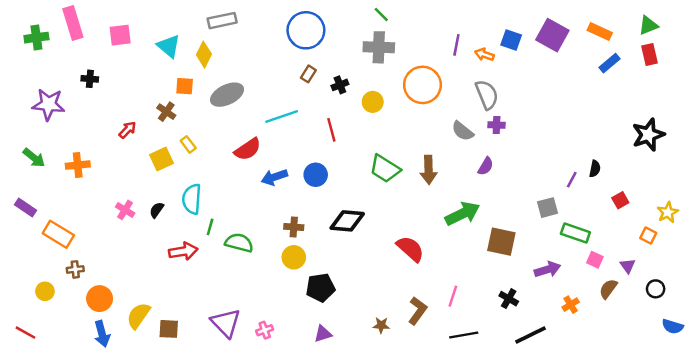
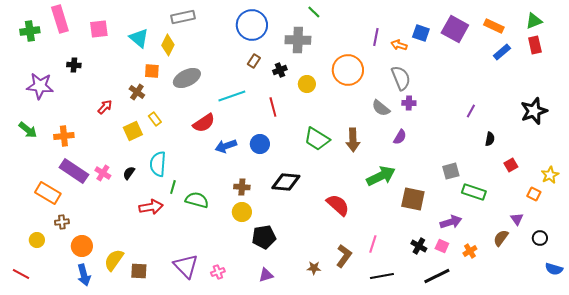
gray cross: (379, 47) -> (298, 40), moved
purple line: (572, 180) -> (471, 111), moved
purple rectangle: (25, 208) -> (74, 171), moved, size x1.6
pink square: (595, 260) -> (442, 246), moved

